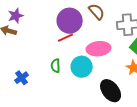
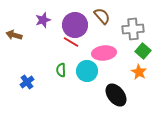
purple star: (16, 16) -> (43, 20), moved
red line: (66, 38) -> (71, 42), turned 56

